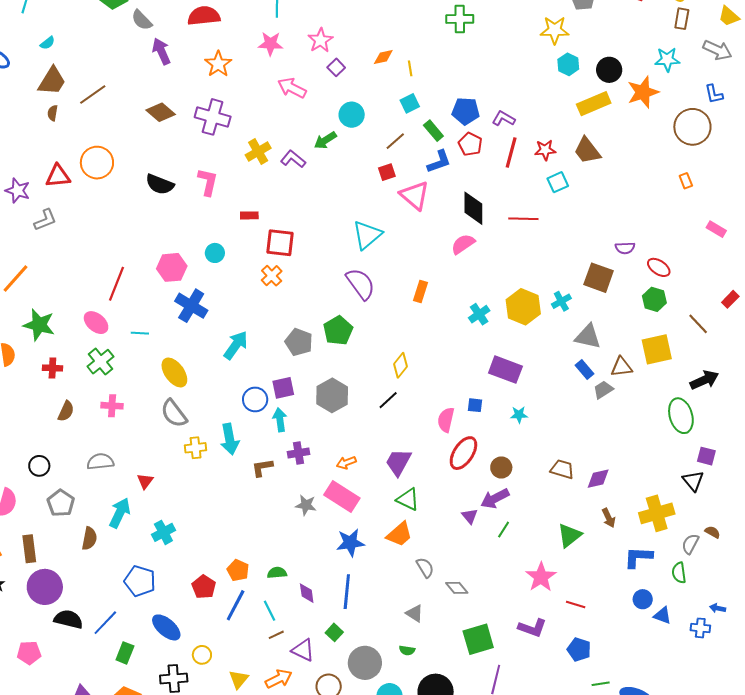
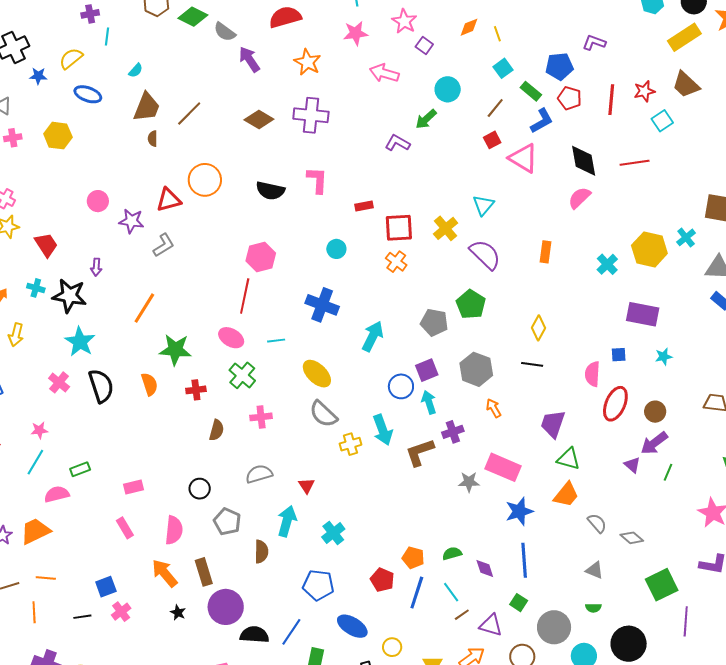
purple L-shape: (504, 119) -> (594, 43), moved
yellow cross: (258, 152) -> (446, 228), moved
cyan triangle: (367, 235) -> (483, 205), size x0.7
pink hexagon: (172, 267) -> (261, 257), moved
black line: (388, 400) -> (532, 364), turned 60
orange arrow: (346, 463) -> (494, 408), moved, turned 90
brown L-shape: (262, 468) -> (420, 452), size x1.4

